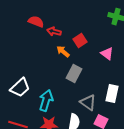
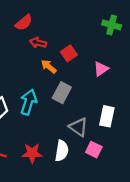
red semicircle: (36, 22) -> (24, 23), moved, turned 119
pink triangle: (107, 54) -> (101, 69), turned 48
cyan arrow: (46, 101) -> (29, 102), moved

